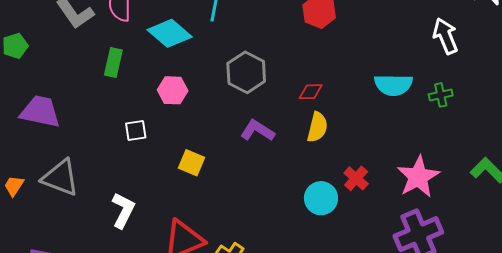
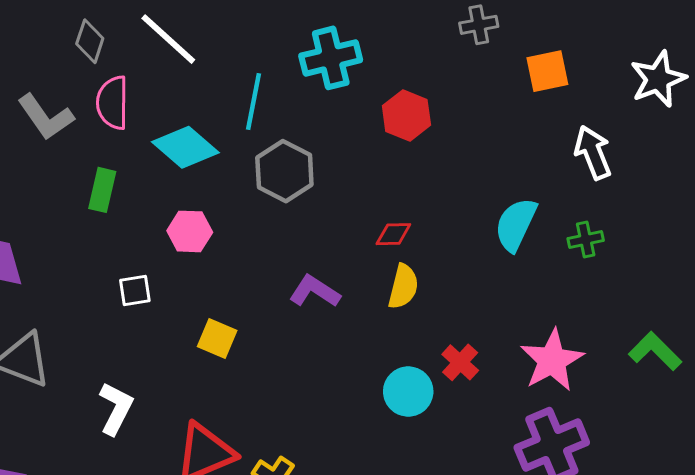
gray hexagon: (246, 72) -> (284, 171), moved
cyan semicircle: (393, 85) -> (516, 224), turned 114

